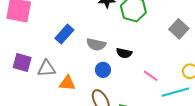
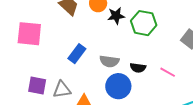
blue circle: (103, 70) -> (118, 86), size x1.6
pink line: (151, 76) -> (168, 72), moved

